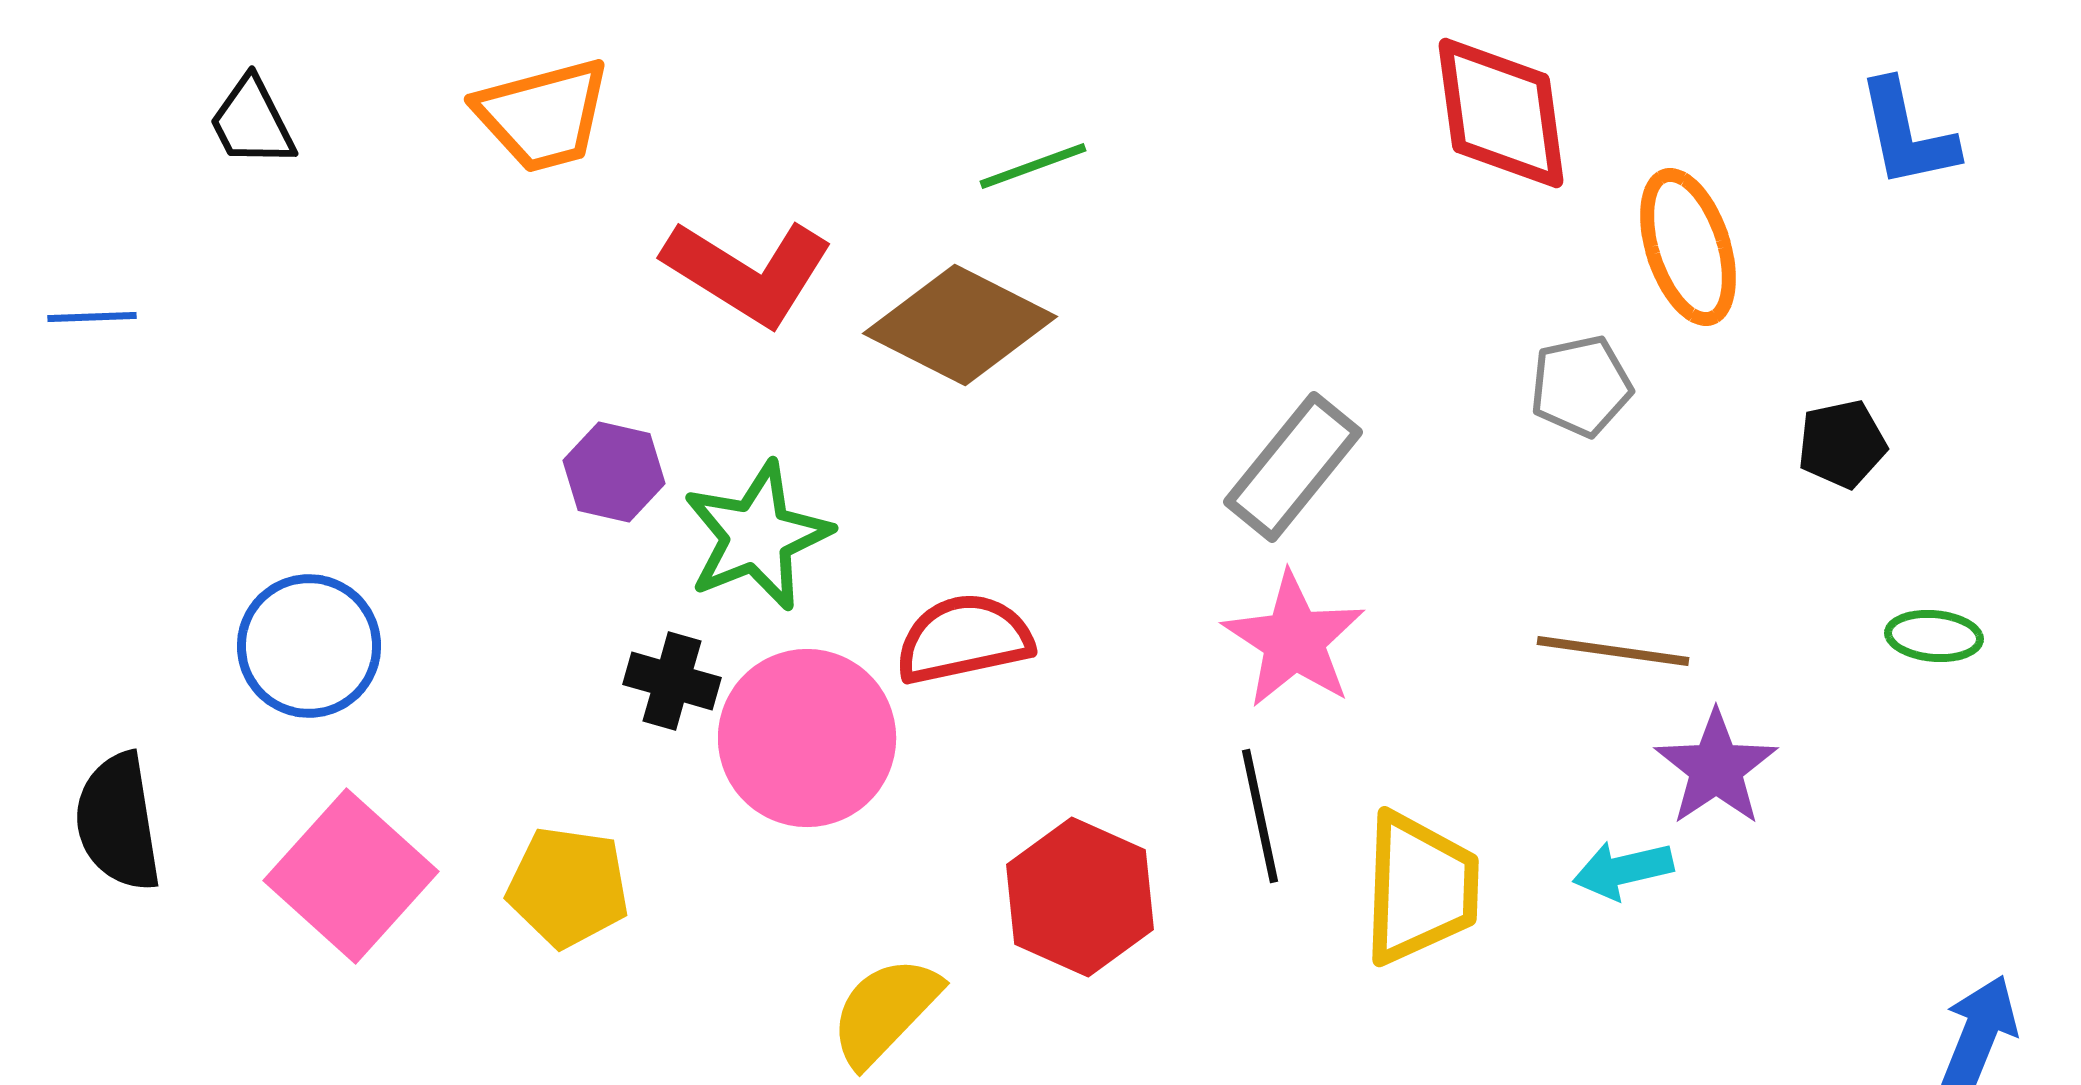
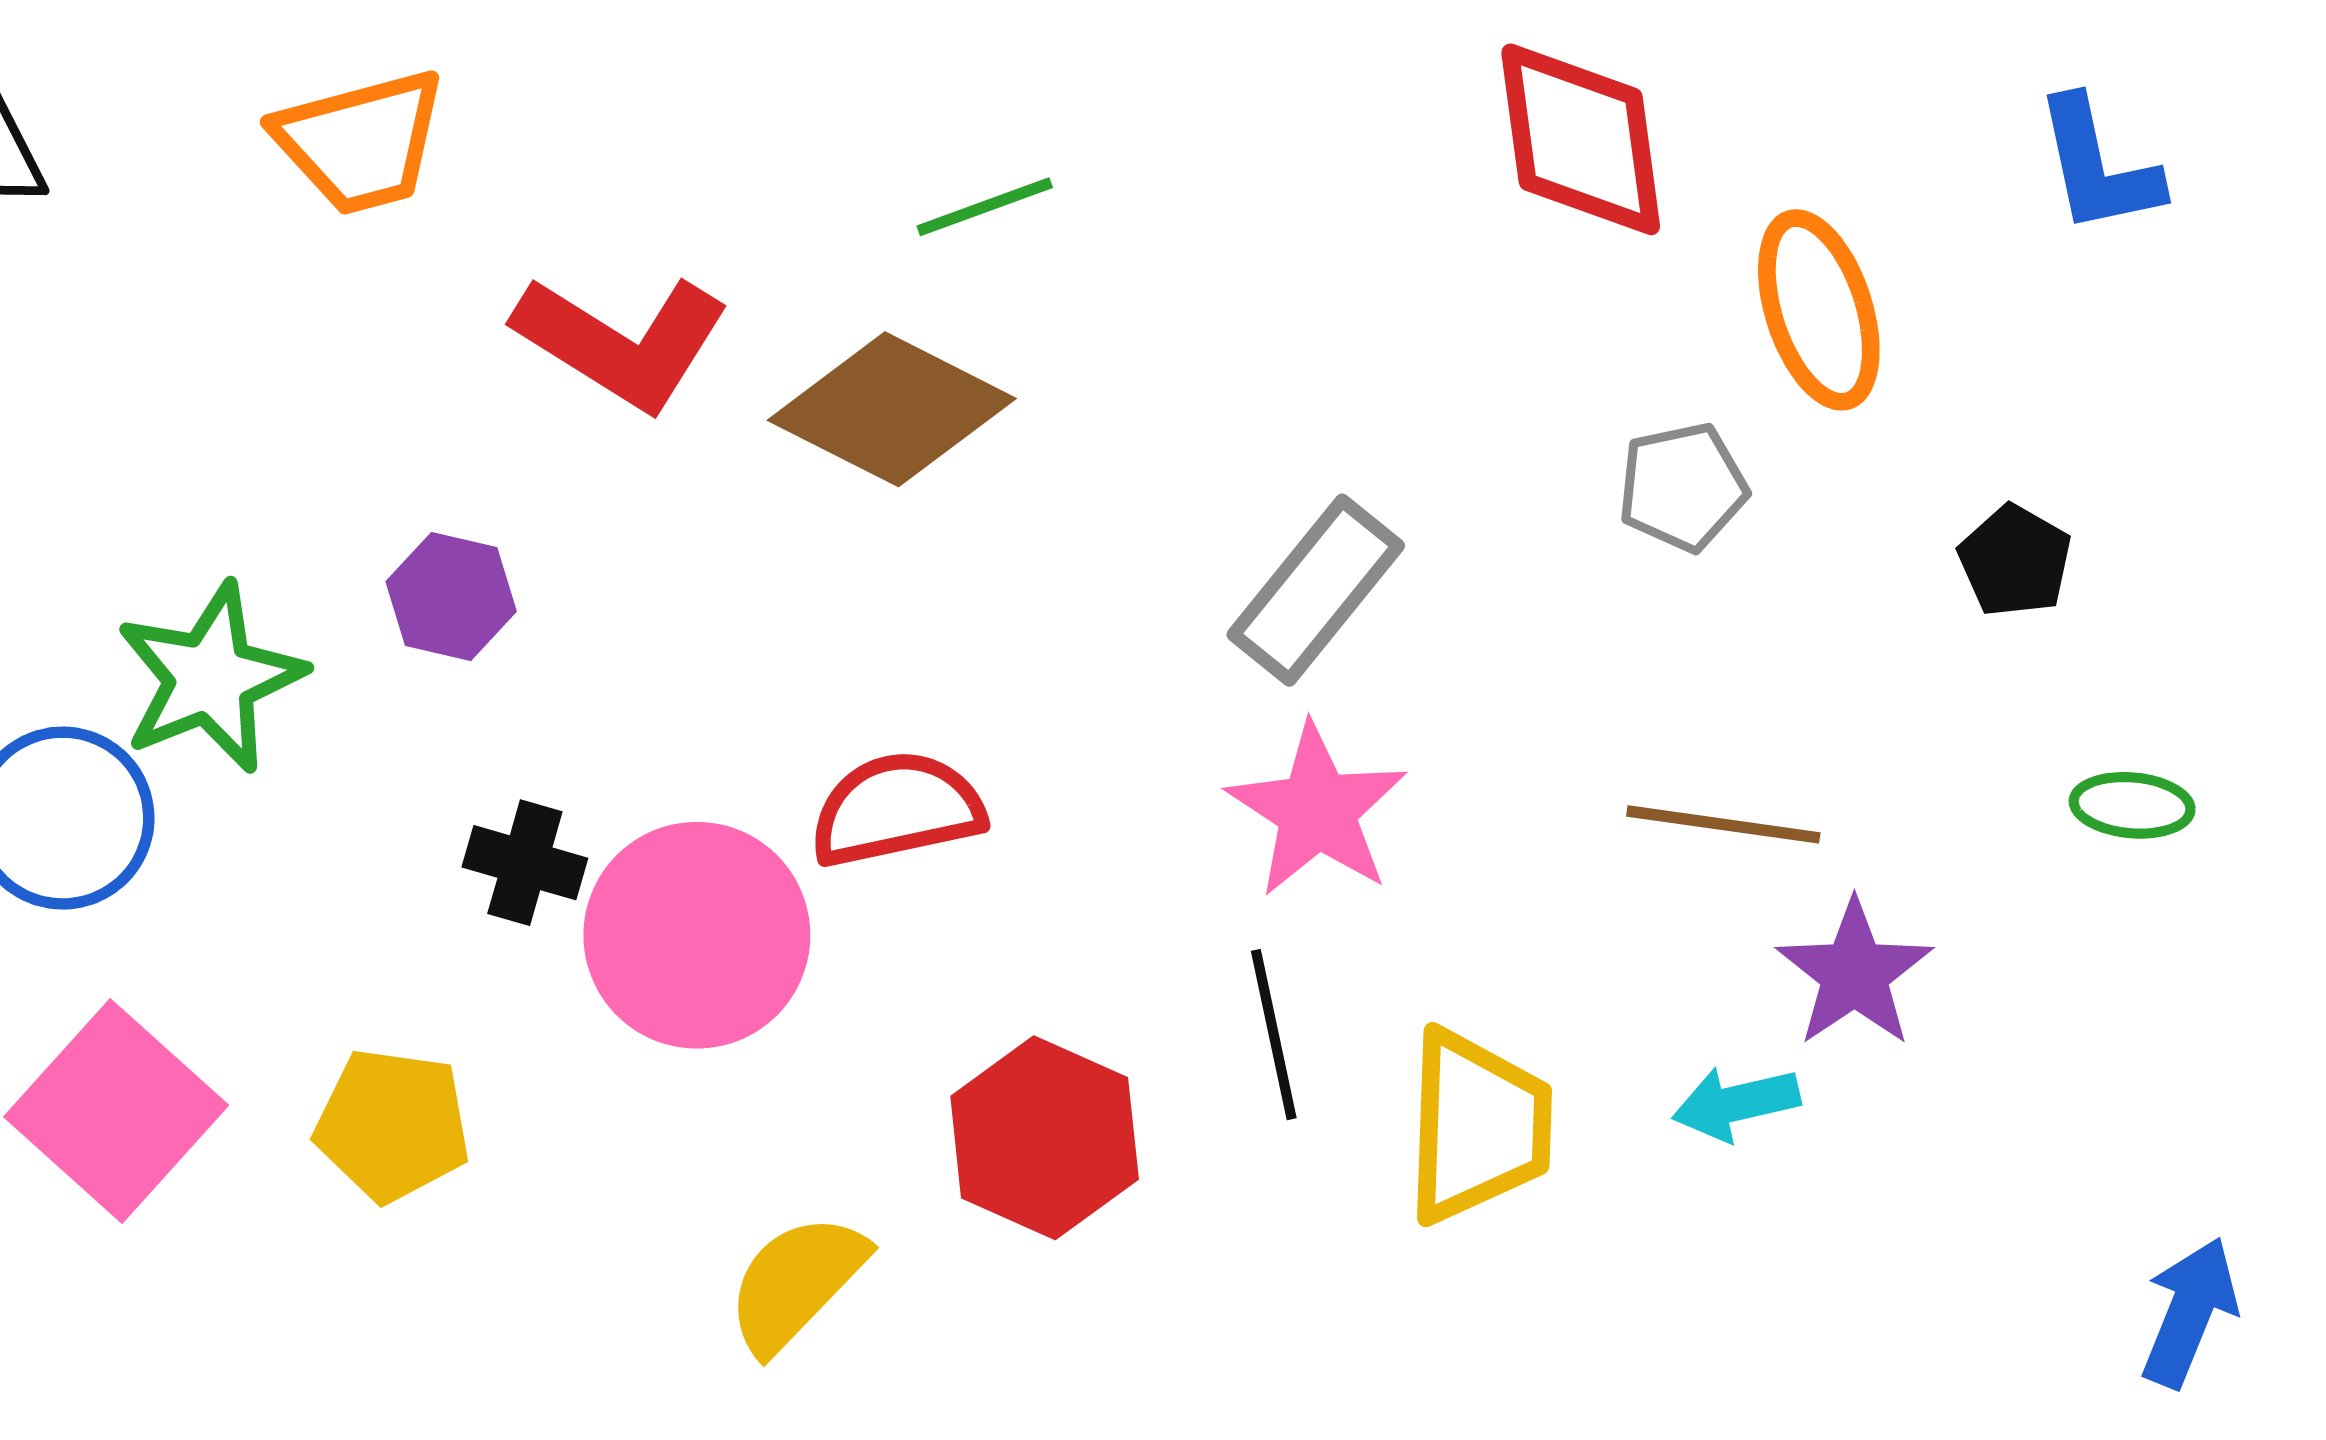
black pentagon: (1842, 444) -> (2015, 561), turned -30
green star: (757, 536) -> (210, 678), moved

